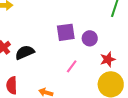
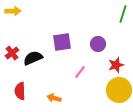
purple square: (66, 32) -> (62, 42), moved

